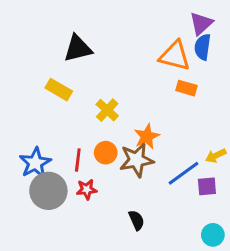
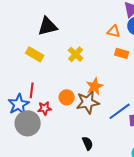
orange triangle: (175, 56) -> (114, 31), size x0.6
yellow cross: (107, 110) -> (76, 54), moved
red line: (78, 160) -> (32, 90), moved
red star: (87, 189) -> (45, 108), moved

